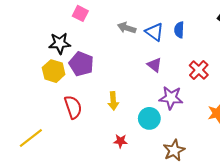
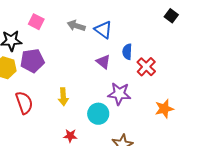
pink square: (80, 13) -> (36, 22), moved
blue semicircle: (179, 30) -> (127, 52), moved
purple pentagon: (81, 64) -> (32, 61), turned -30

